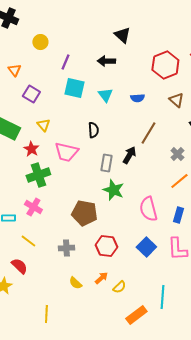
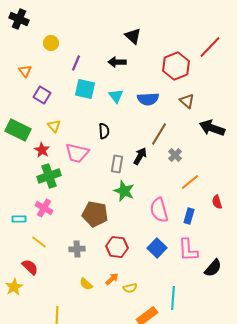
blue semicircle: (137, 98) -> (148, 99), size x1.5
gray cross: (177, 154) -> (175, 155), moved
yellow semicircle: (119, 287) -> (130, 288), turned 32

